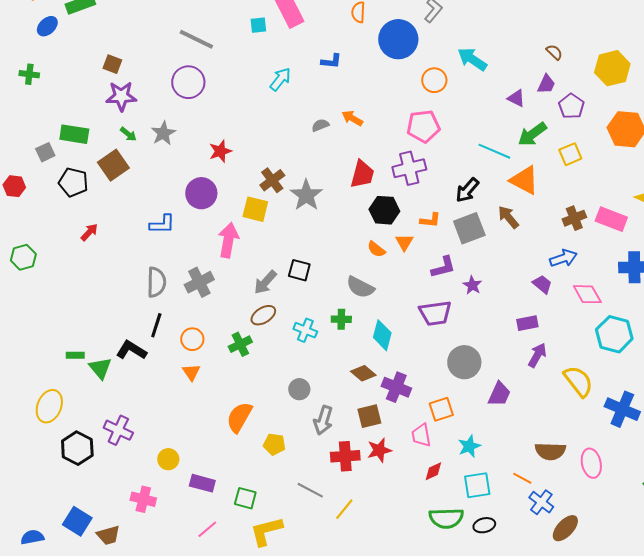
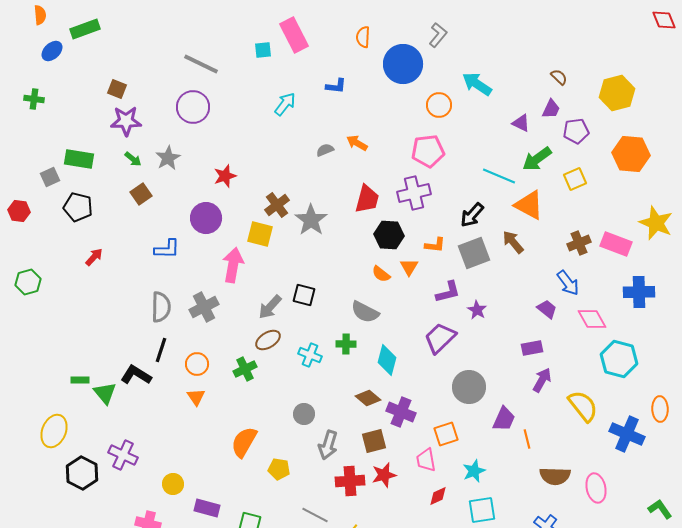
purple pentagon: (571, 106) -> (576, 131), turned 30
brown square: (113, 165) -> (141, 194), moved, size x0.7
blue arrow: (563, 258) -> (568, 283), turned 72
purple trapezoid: (435, 313) -> (440, 338), turned 144
orange line: (522, 478) -> (527, 439), moved, turned 48

